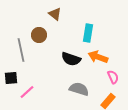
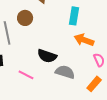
black semicircle: (71, 59) -> (47, 56), moved
pink line: (27, 92) -> (26, 75), moved, turned 70

